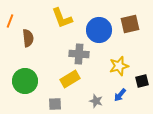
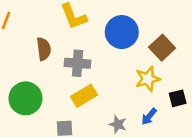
brown square: (130, 24) -> (162, 48), moved, turned -30
brown semicircle: (28, 38) -> (44, 49), moved
gray cross: (79, 54) -> (78, 63), moved

